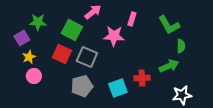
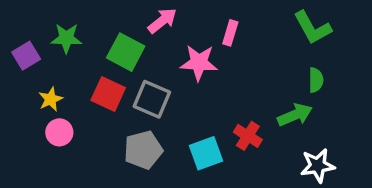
green L-shape: (169, 25) -> (312, 28), moved
purple square: (22, 38) -> (26, 56), moved
red cross: (142, 78) -> (248, 136), turned 35

